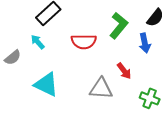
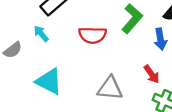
red arrow: (124, 71) -> (152, 74), moved

